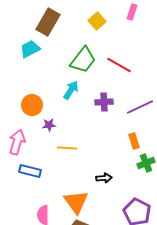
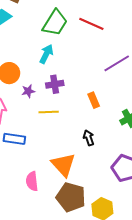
purple cross: (104, 102) -> (55, 84), moved
orange rectangle: (134, 141) -> (94, 100), moved
black arrow: (104, 178) -> (89, 138), turned -98

